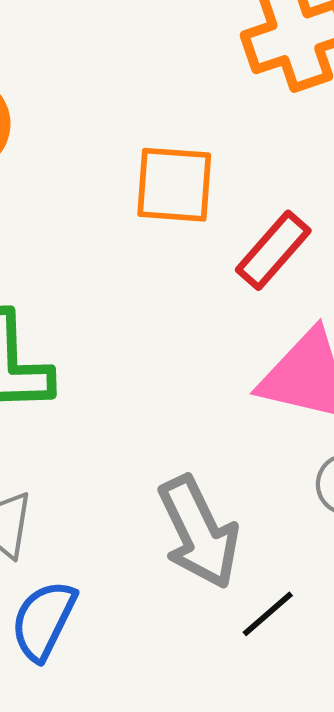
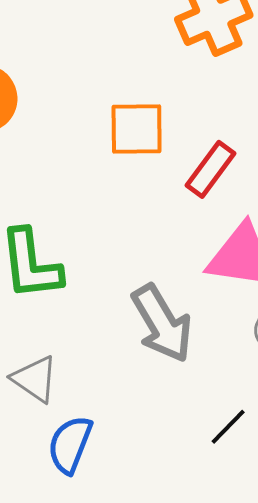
gray arrow: (199, 532) -> (162, 323), moved

